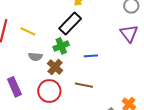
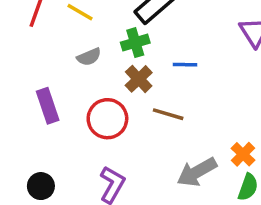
gray semicircle: (35, 57) -> (89, 57), turned -32
brown cross: (55, 67) -> (139, 79), moved

